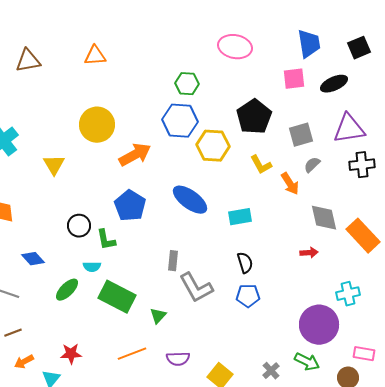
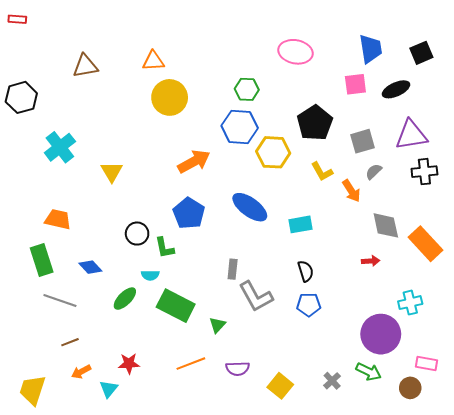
yellow circle: (97, 125) -> (170, 97), moved

